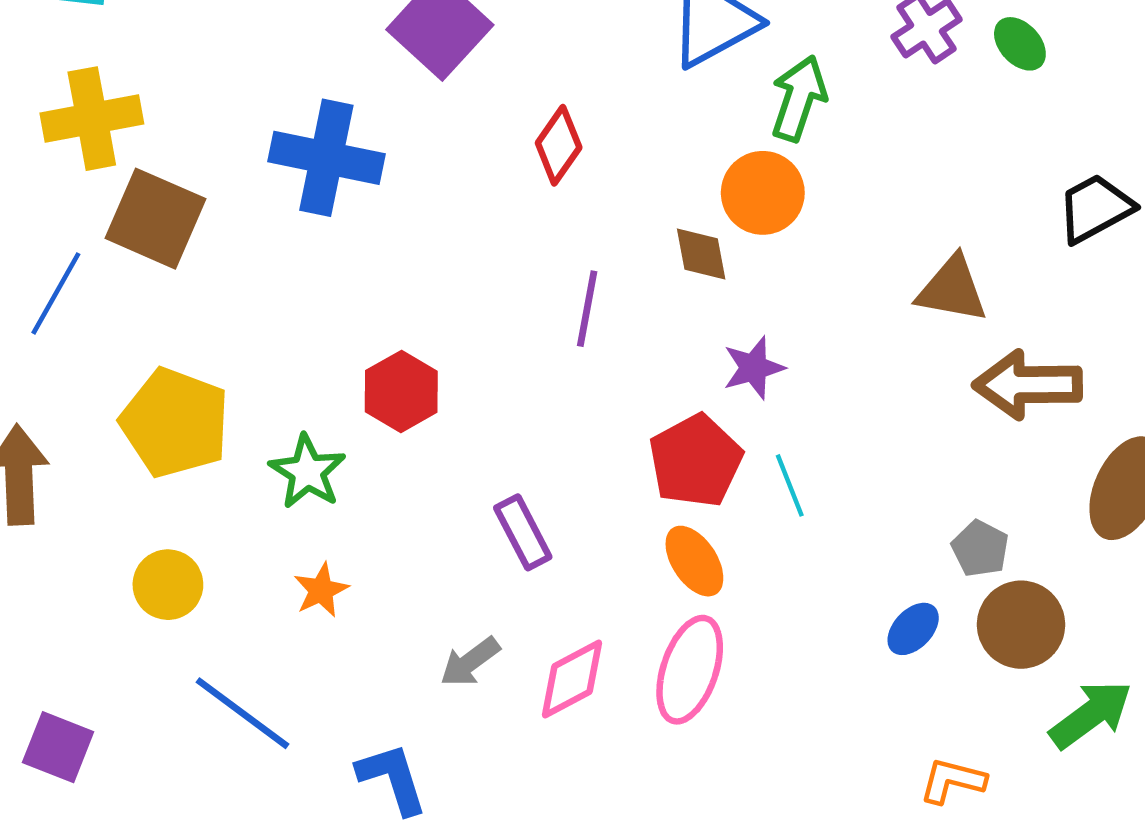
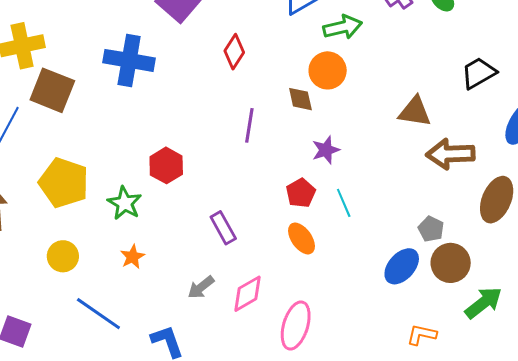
green arrow: (799, 98) -> (343, 27), turned 60
red pentagon: (696, 461) -> (301, 193), size x0.7
blue ellipse: (913, 629) -> (402, 266), size x1.5
pink ellipse: (690, 670) -> (296, 325), moved

